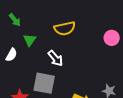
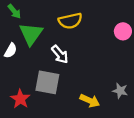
green triangle: (30, 40) -> (31, 34), size x1.6

